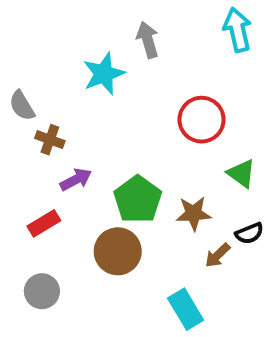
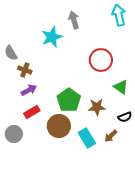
purple arrow: (76, 179) -> (29, 90), moved
red rectangle: (44, 223) -> (32, 112), moved
brown arrow: (217, 255) -> (111, 136), moved
gray circle: (42, 291) -> (14, 134), moved
cyan rectangle: (186, 309) -> (87, 138), moved

